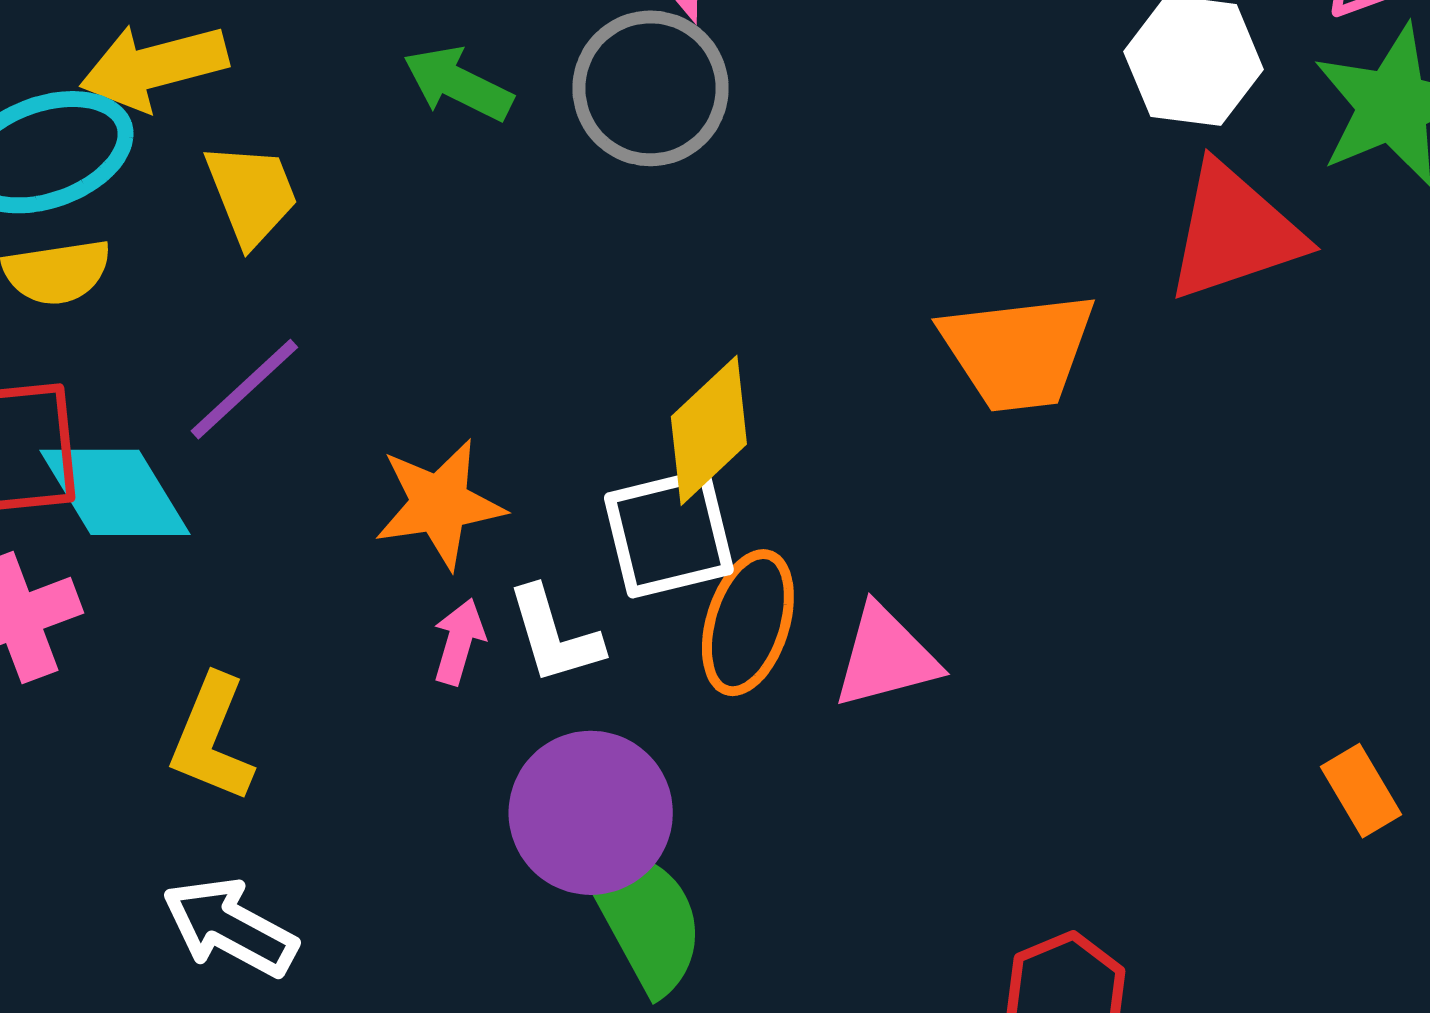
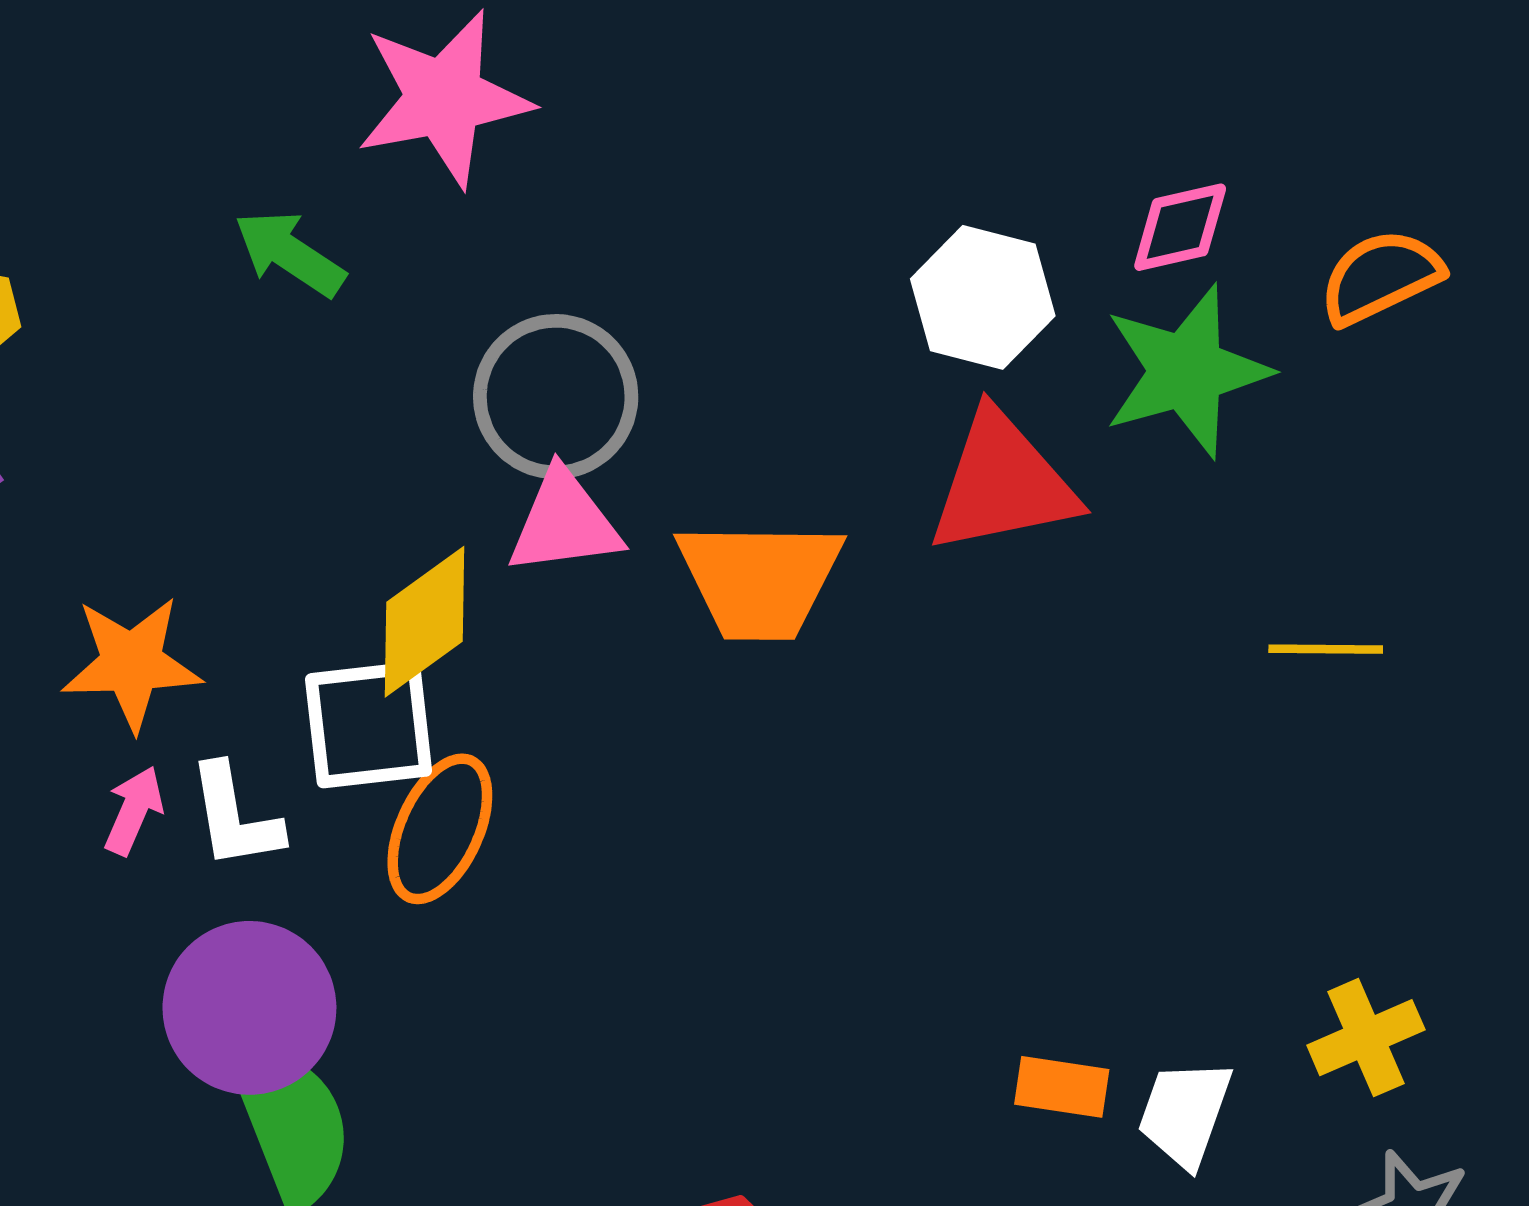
green arrow: (458, 84) -> (290, 253), moved
gray circle: (651, 88) -> (556, 397), moved
pink triangle: (886, 657) -> (564, 522), moved
orange rectangle: (1361, 791) -> (1062, 1087), turned -58

